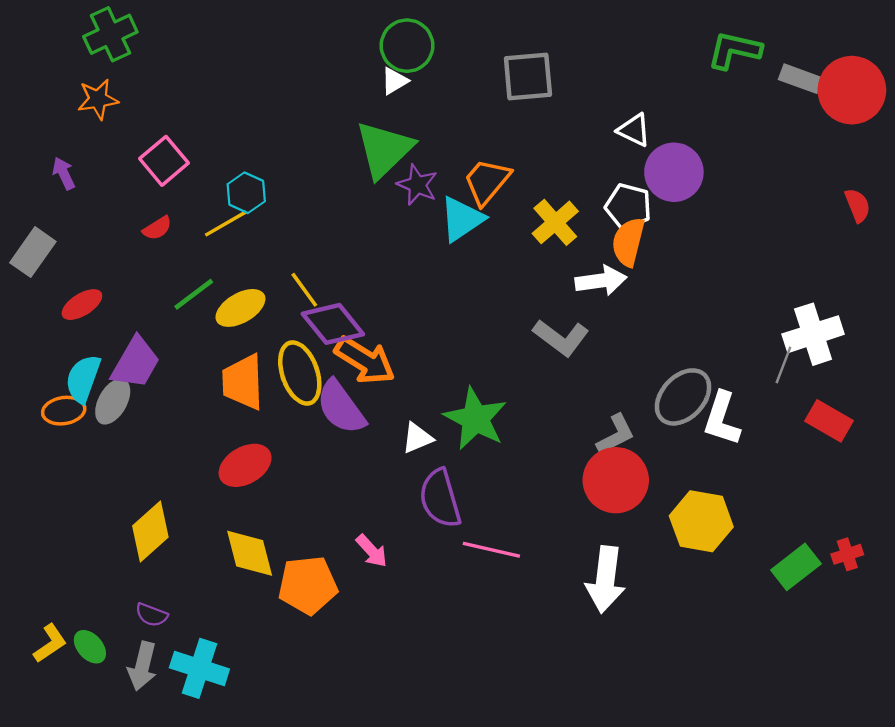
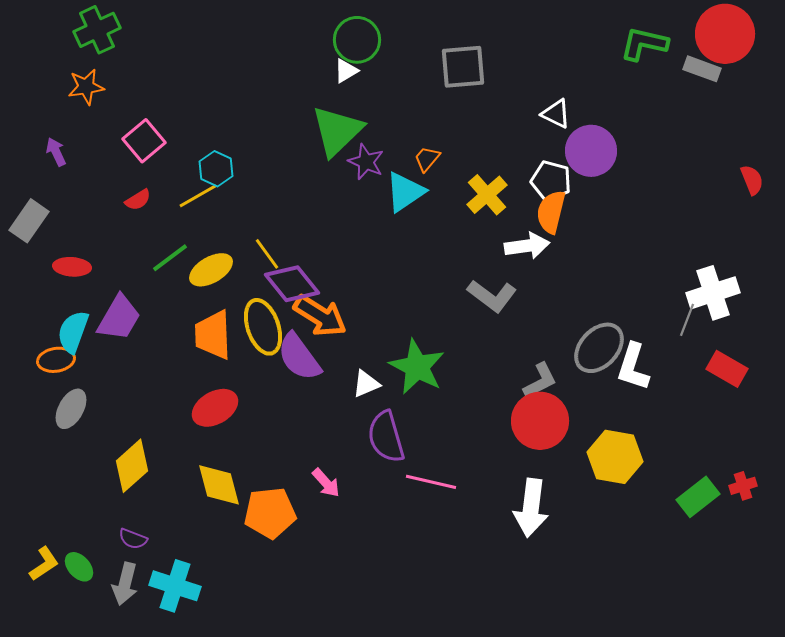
red circle: (852, 90) -> (725, 34), moved
orange trapezoid: (487, 181) -> (427, 159), size x0.6
red ellipse: (82, 305) -> (72, 267), turned 36
gray ellipse: (113, 401) -> (71, 409), moved

